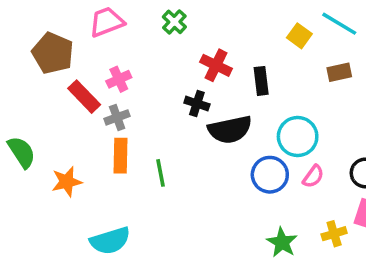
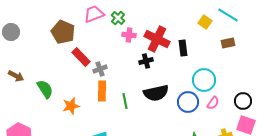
green cross: (174, 22) -> (118, 18), moved
red cross: (216, 65) -> (157, 39), size x1.4
pink cross: (119, 79) -> (129, 35), moved, turned 32
black cross: (197, 104) -> (146, 61), turned -32
black semicircle: (230, 130) -> (156, 93), moved

